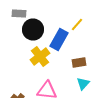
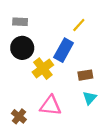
yellow line: (77, 24) -> (79, 25), moved
black circle: (33, 30) -> (22, 48), moved

